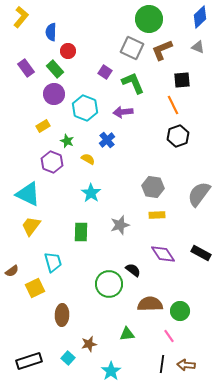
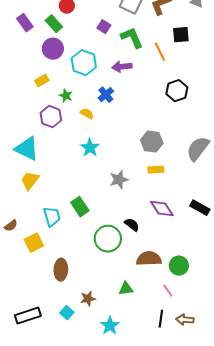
orange line: (173, 105) -> (160, 52), moved
green rectangle: (81, 232) -> (80, 207), moved, turned -36

